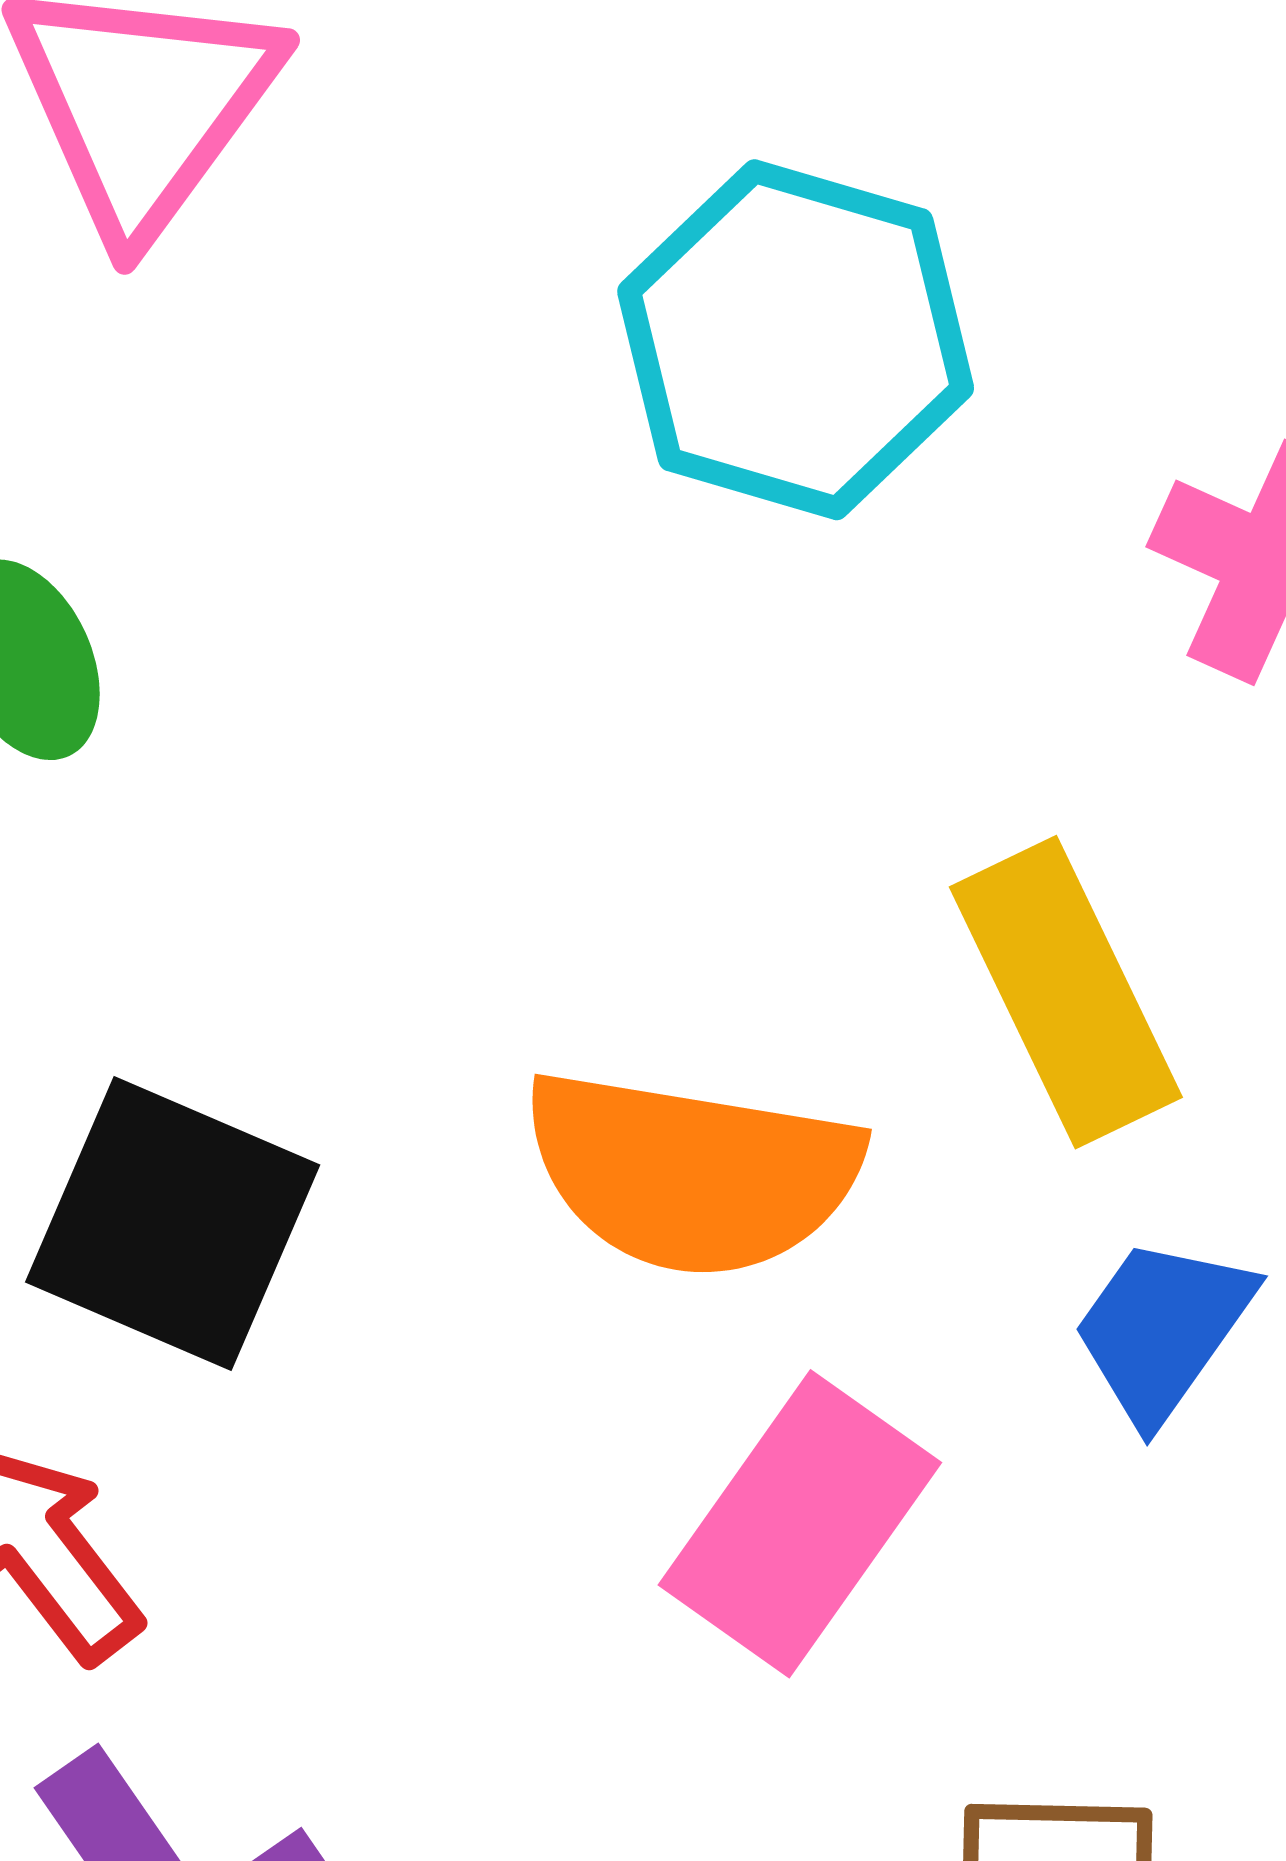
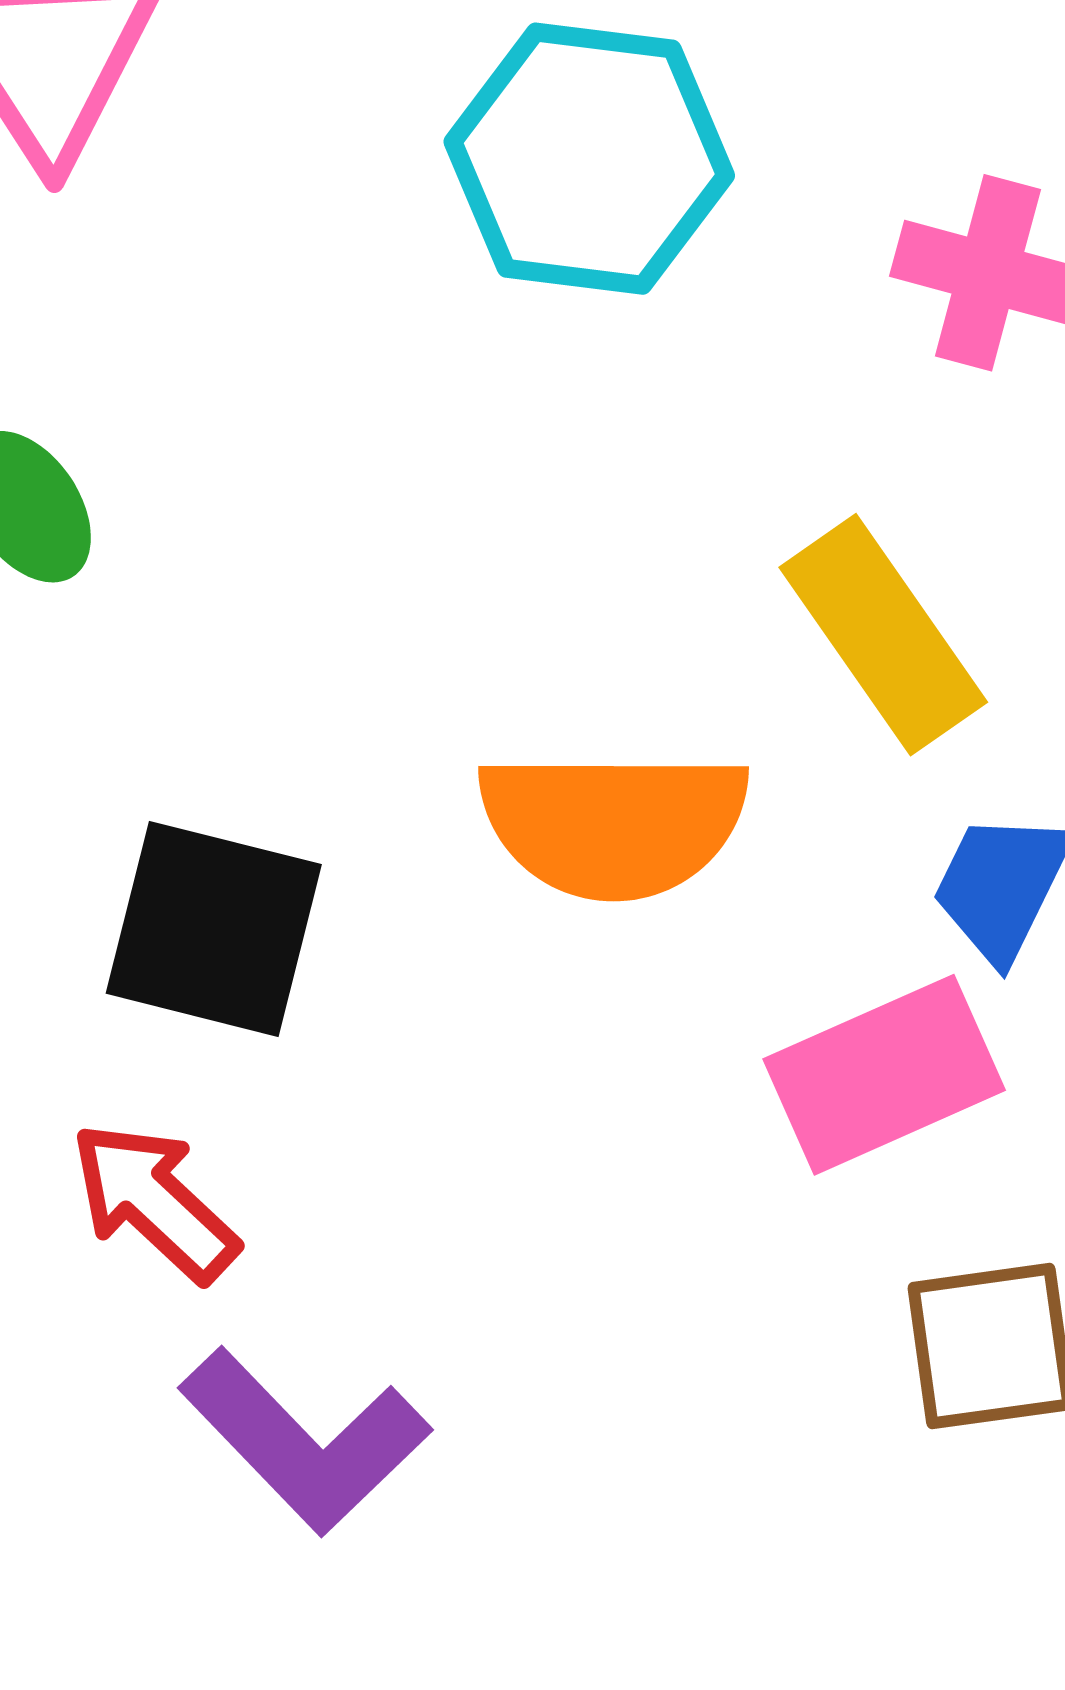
pink rectangle: (800, 1524) -> (884, 1075), moved, turned 40

